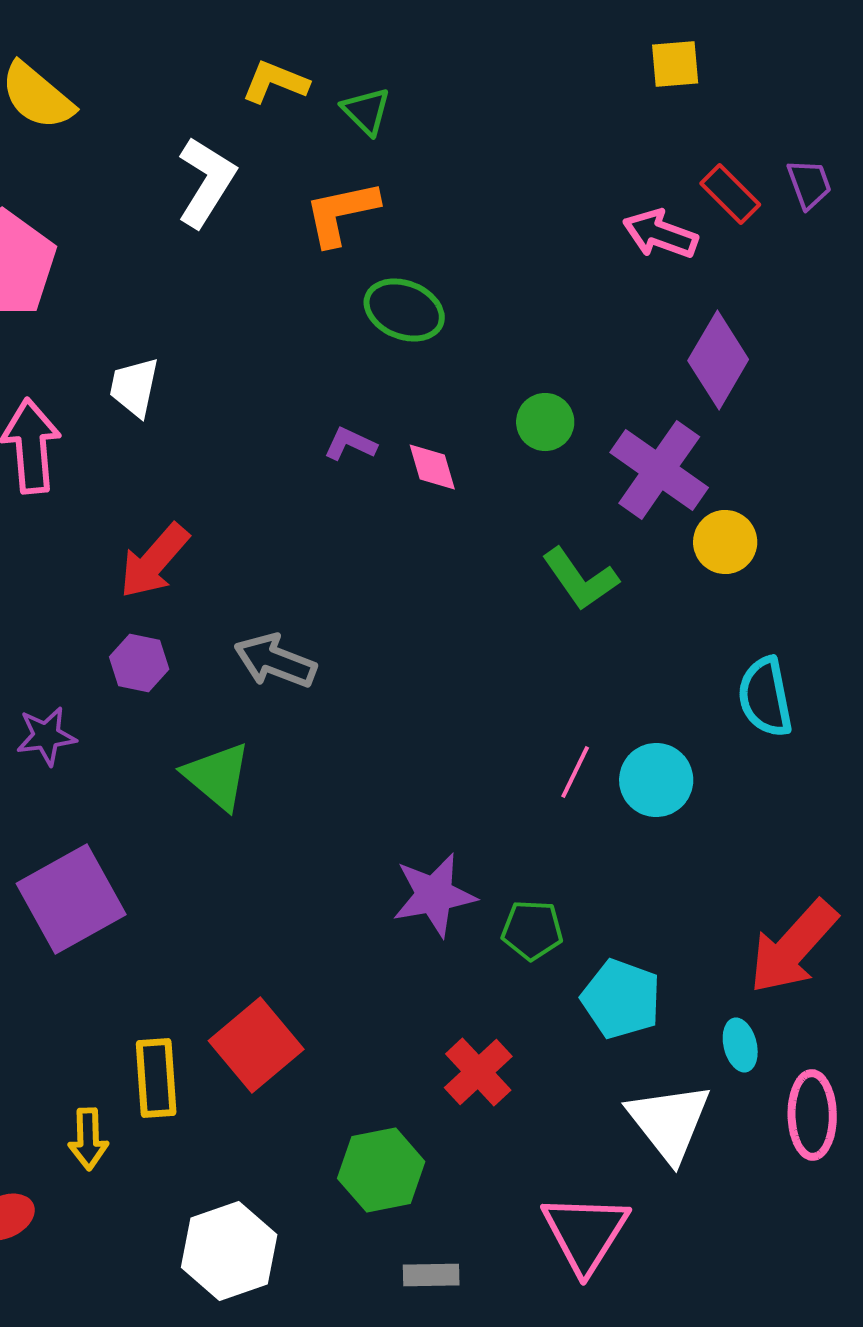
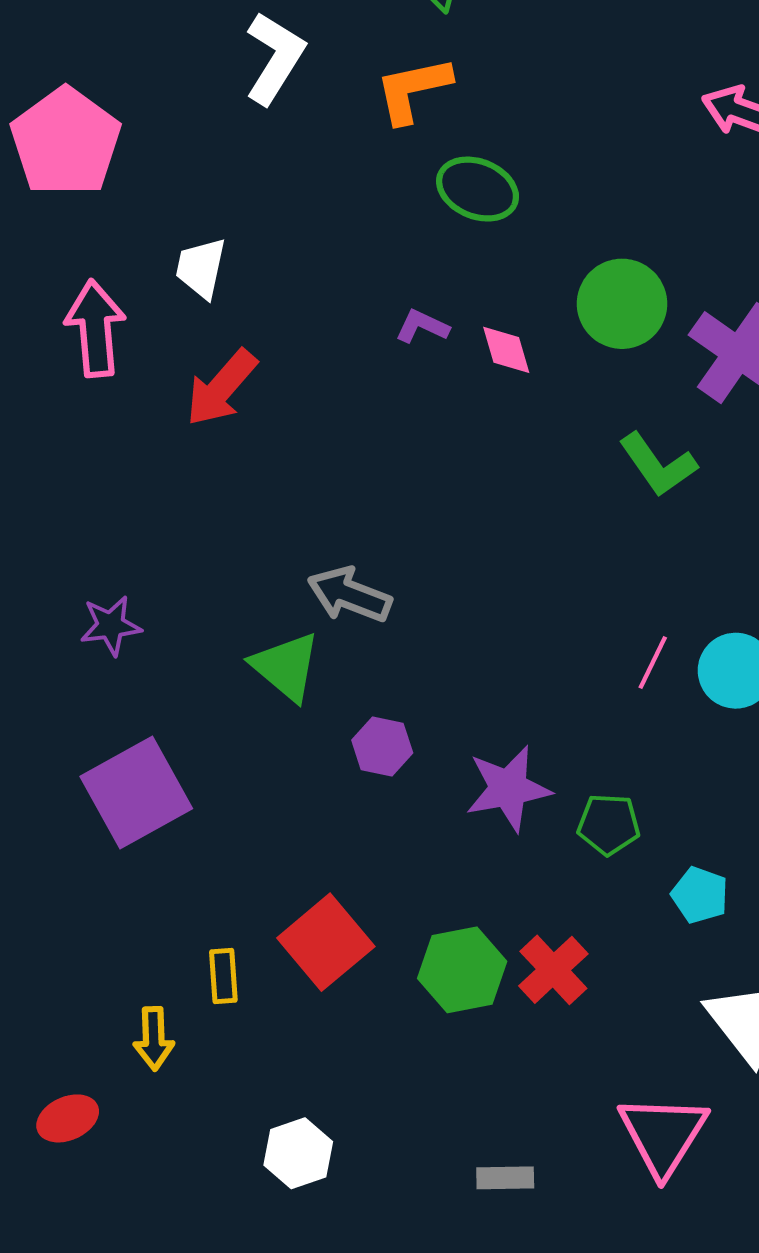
green circle: (545, 422) -> (622, 304), size x1.5
red arrow: (154, 561) -> (221, 388), moved
gray arrow: (275, 661) -> (349, 595), moved
purple hexagon: (139, 663) -> (382, 746), moved
cyan pentagon: (621, 999) -> (700, 895), size x0.7
yellow rectangle: (156, 1078) -> (223, 976), size x0.7
green hexagon: (381, 1170) -> (462, 970), moved
white hexagon: (229, 1251) -> (298, 1153), size x0.7

